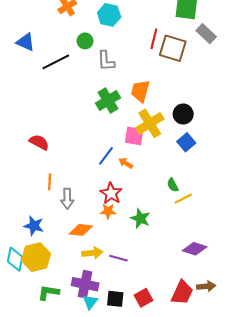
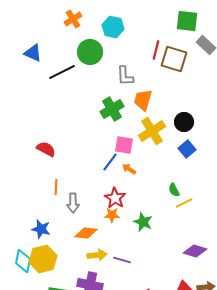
green circle: (85, 41) -> (90, 52), size x1.6
gray L-shape: (106, 61) -> (125, 76), moved
pink square: (134, 136) -> (124, 145), moved

